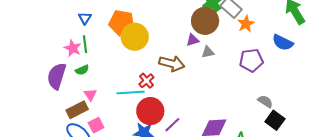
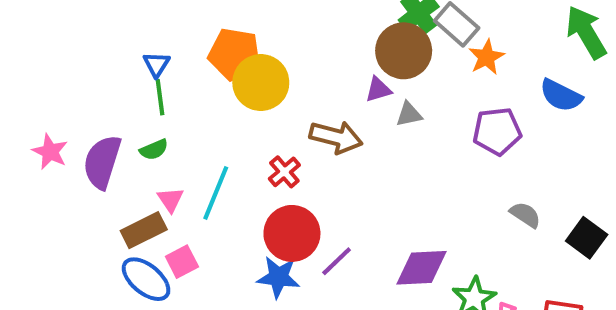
blue triangle: (85, 18) -> (156, 64), moved
pink star: (73, 48) -> (50, 152), moved
cyan line: (131, 93) -> (216, 193), moved, turned -64
black square: (275, 120) -> (587, 238), moved

